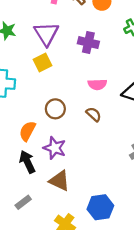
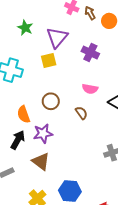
orange semicircle: (27, 131) -> (24, 114), turned -60
purple star: (55, 148) -> (43, 133), turned 30
black arrow: (27, 162) -> (18, 140), turned 42

